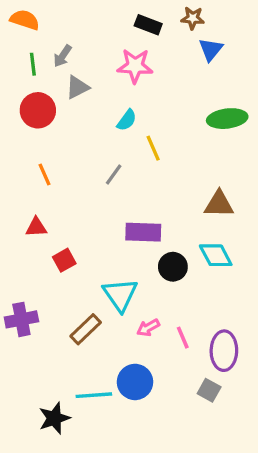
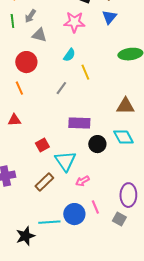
blue triangle: (211, 49) -> (109, 17), moved
gray triangle: (77, 87) -> (39, 35), turned 42
red circle: (38, 110) -> (26, 62), moved
red square: (64, 260) -> (42, 145), moved
pink line: (183, 338) -> (95, 207), moved

